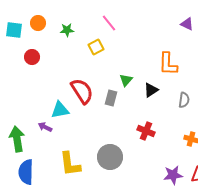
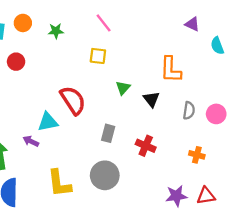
yellow square: (96, 47) -> (98, 56), moved, turned 35
black triangle: (151, 90) -> (151, 99), turned -35
gray rectangle: (111, 98) -> (108, 133), moved

